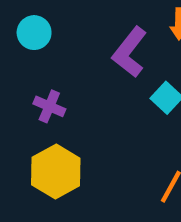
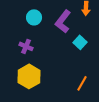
cyan circle: (34, 33) -> (34, 17), moved

